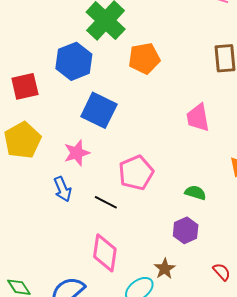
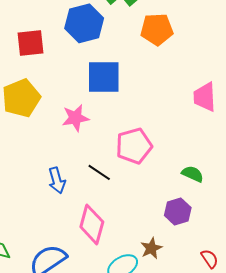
blue square: (99, 110) -> (104, 77), turned -33
blue arrow: (63, 189) -> (57, 180), moved

